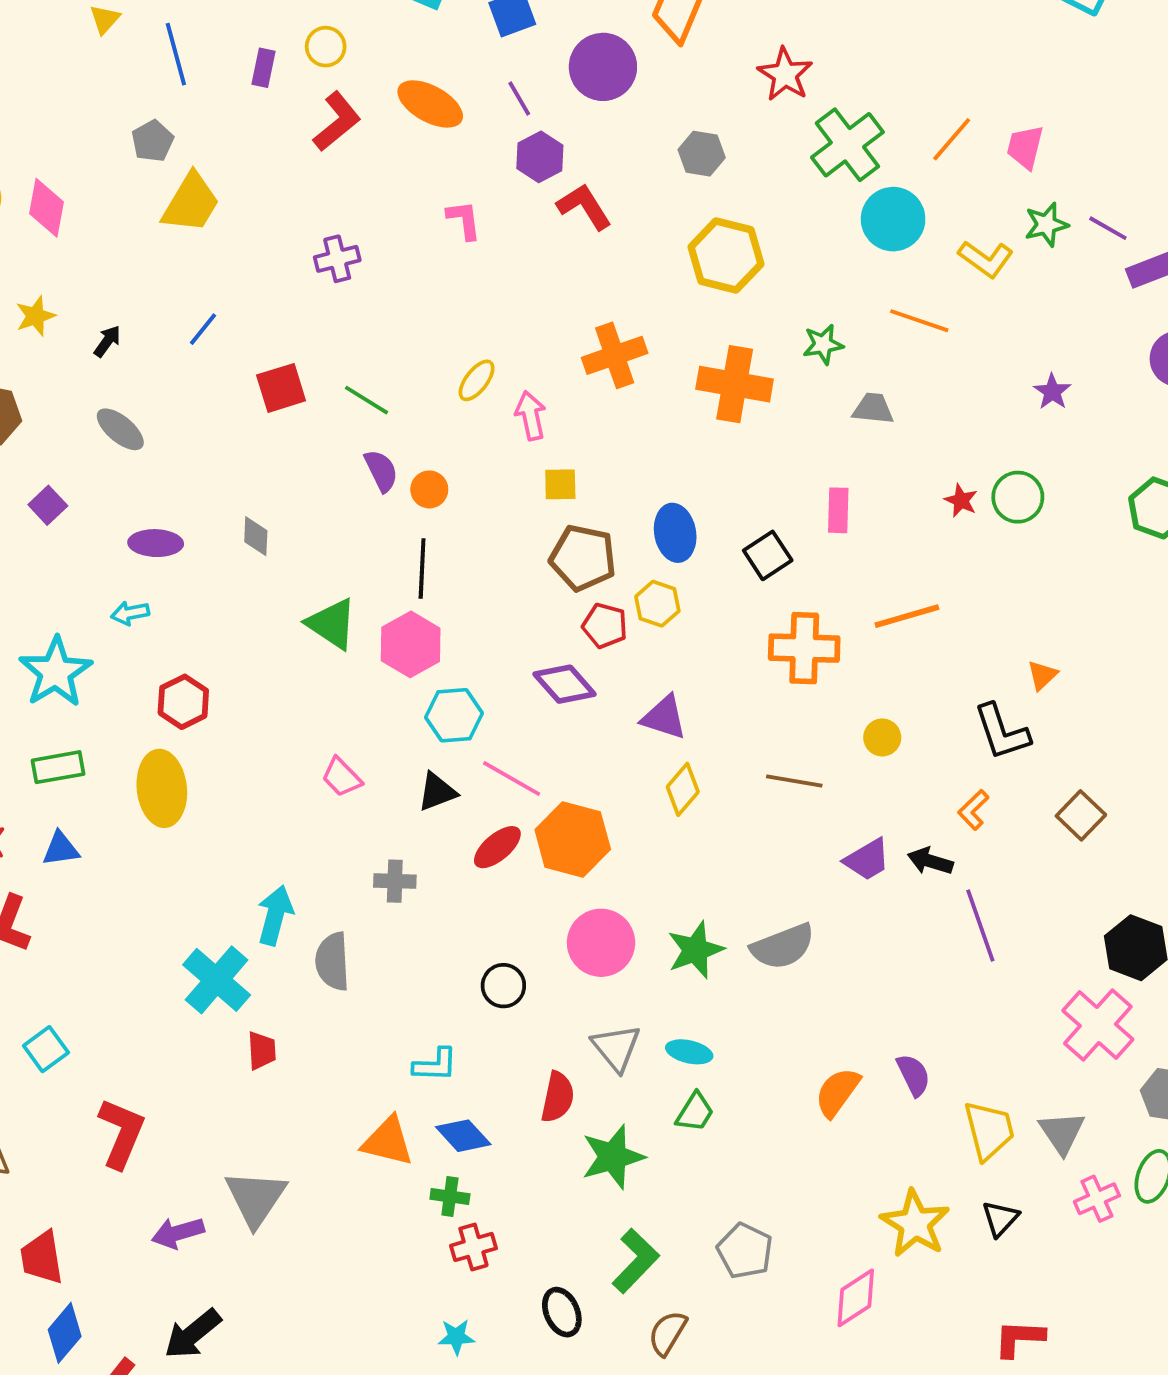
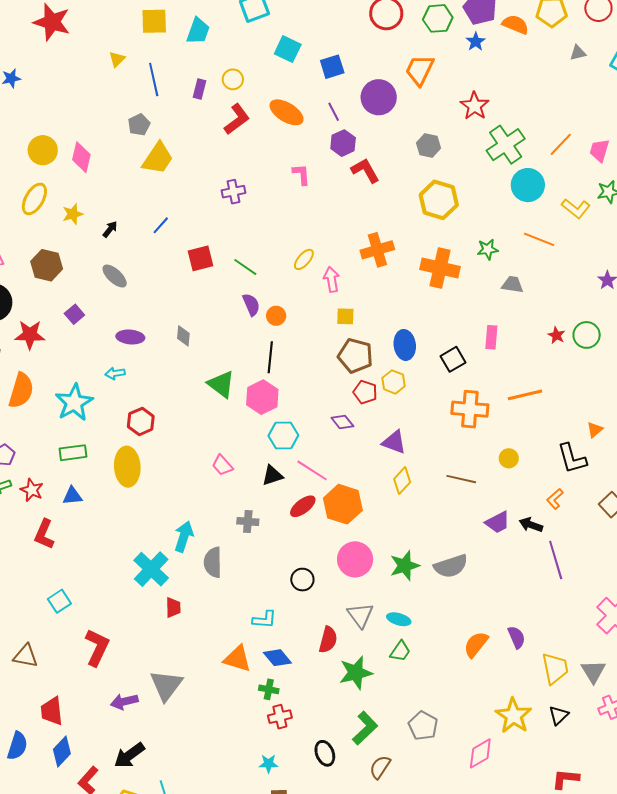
purple diamond: (565, 684) -> (342, 422), size x0.7

